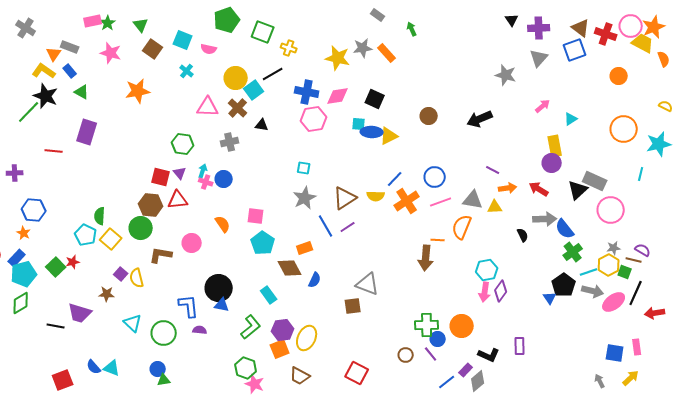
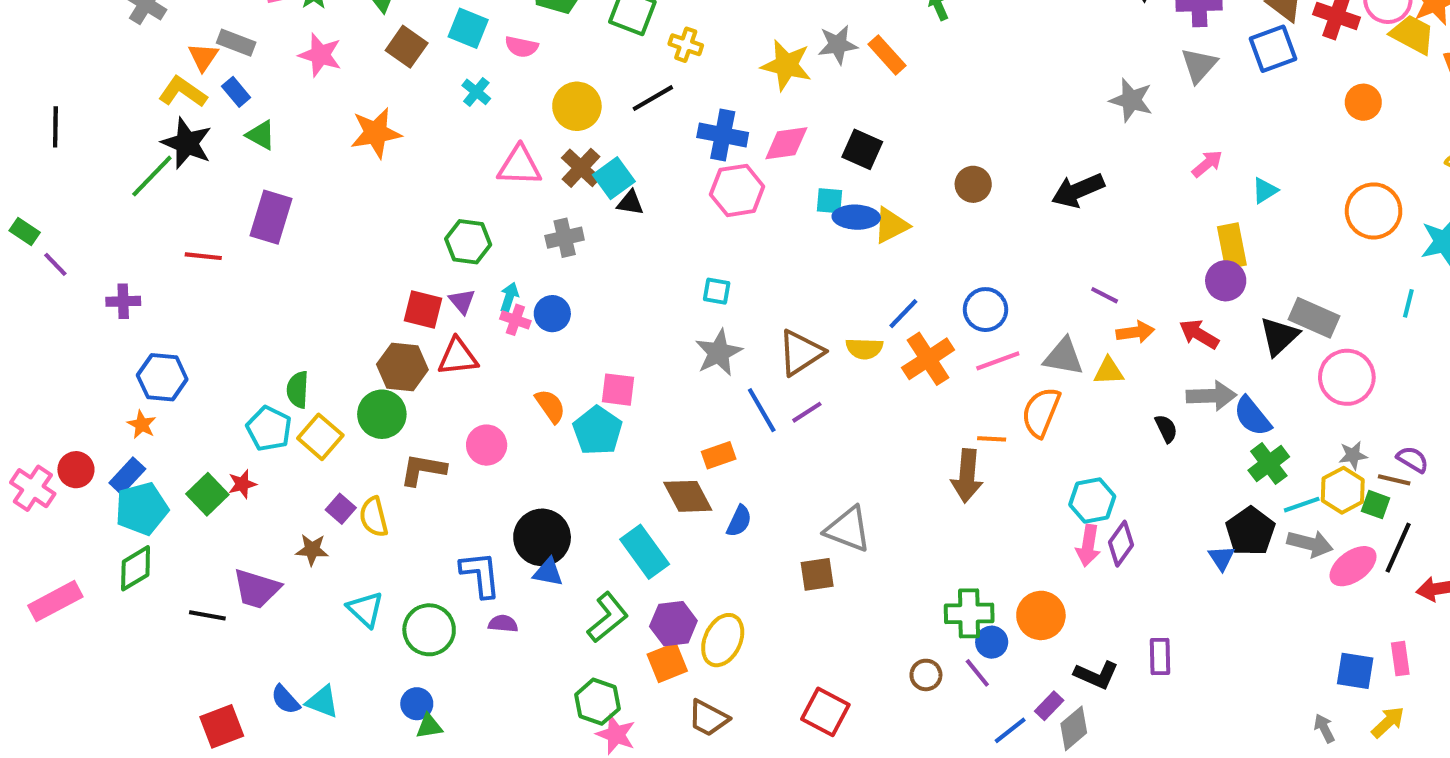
cyan square: (254, 90) -> (614, 178), moved
cyan pentagon: (263, 243) -> (597, 431), moved
cyan rectangle: (269, 295) -> (645, 552), size x1.4

